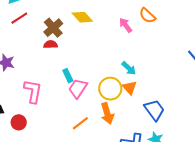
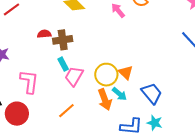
brown cross: (53, 28) -> (63, 40), moved, turned 36
cyan arrow: (129, 68) -> (119, 94), moved
red circle: (19, 122) -> (17, 114), size x1.5
orange line: (80, 123) -> (66, 111), moved

